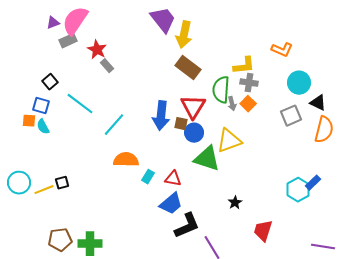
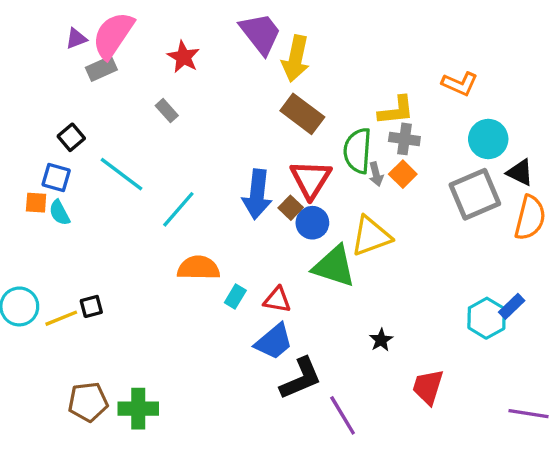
red star: (97, 50) -> (183, 57), moved
gray square: (291, 116) -> (475, 194), size x1.4
brown square: (181, 124) -> (291, 208), turned 32

